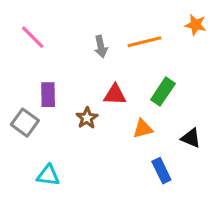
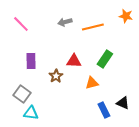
gray arrow: (101, 47) -> (65, 22), moved, turned 88
gray square: (25, 123) -> (22, 94), moved
black triangle: (191, 138) -> (123, 103), moved

